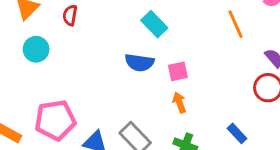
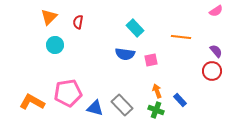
orange line: (236, 24) -> (181, 37), moved, turned -60
orange arrow: (179, 102) -> (157, 91), moved
blue rectangle: (237, 133) -> (180, 100), moved

